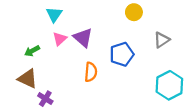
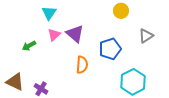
brown triangle: (28, 79) -> (15, 82), moved
cyan hexagon: (169, 85) -> (133, 82), moved

